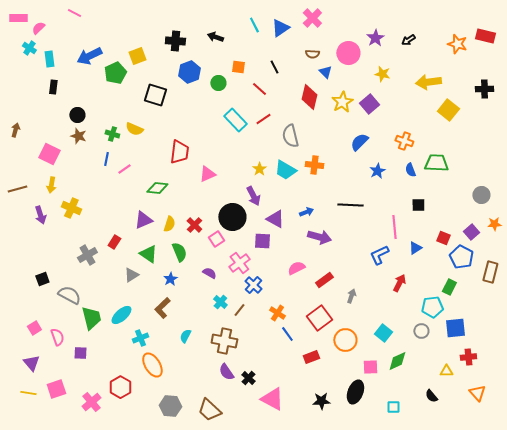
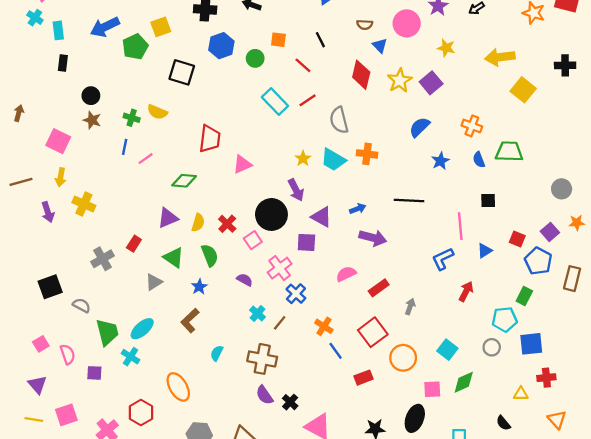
black square: (42, 279) -> (50, 287), size x1.5
gray semicircle: (69, 295) -> (82, 305), size x0.7
cyan cross: (140, 338) -> (130, 357), moved, turned -35

